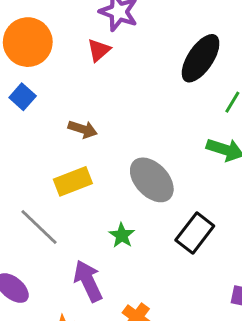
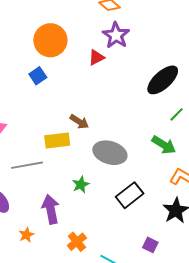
brown arrow: (83, 129) -> (79, 122), moved
gray ellipse: (152, 180) -> (110, 153), turned -44
gray line: (39, 227) -> (27, 165), turned -68

